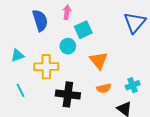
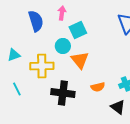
orange triangle: (99, 61) -> (80, 60), moved

